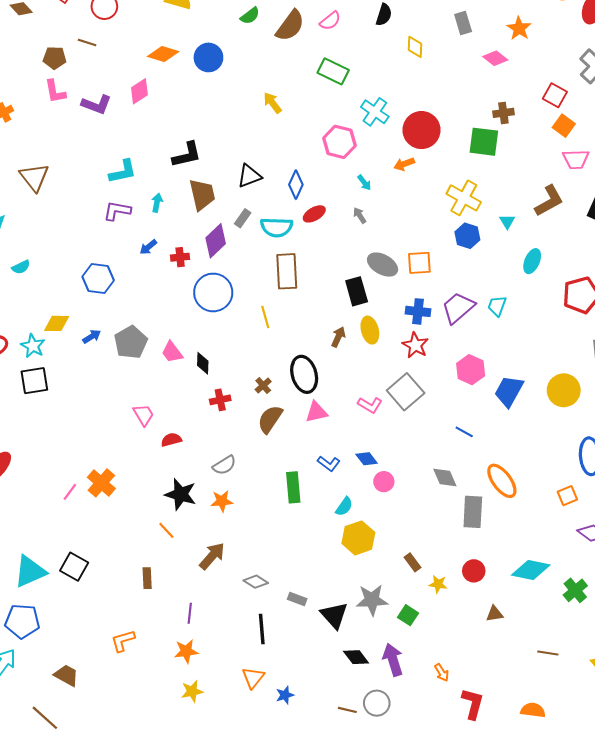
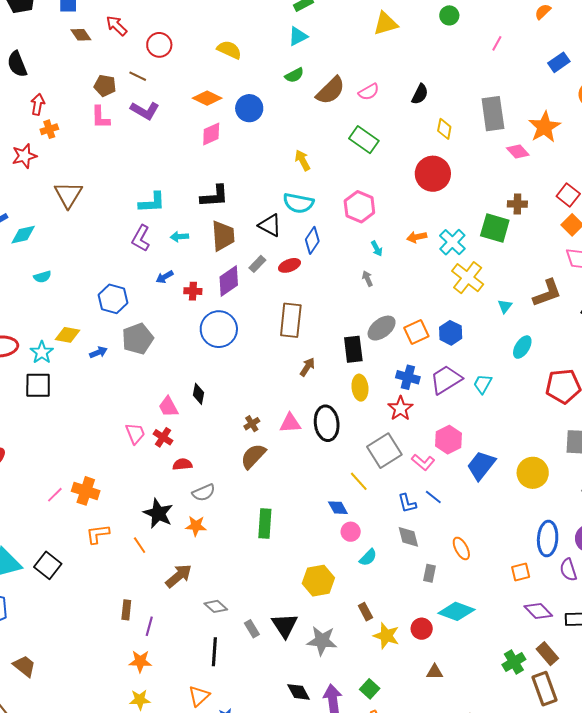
gray rectangle: (463, 23) -> (493, 114), size x1.6
orange star: (519, 28) -> (545, 127), size x1.4
pink diamond: (139, 91) -> (211, 134), moved
purple L-shape: (96, 105) -> (145, 111), moved
cyan cross: (375, 112) -> (452, 242), moved
red circle: (422, 130) -> (433, 174), moved
black triangle: (249, 176) -> (270, 225), turned 40
cyan arrow: (157, 203) -> (179, 237), turned -114
purple L-shape: (117, 211) -> (141, 238), turned -80
red ellipse: (314, 214) -> (289, 265), moved
cyan semicircle: (277, 227) -> (298, 203), moved
blue hexagon: (467, 236) -> (451, 333), moved
orange square: (419, 263) -> (416, 332), turned -30
gray ellipse: (383, 265) -> (382, 328), turned -76
yellow line: (265, 317) -> (359, 481), moved, turned -35
brown arrow: (338, 337) -> (307, 367), moved
gray pentagon: (131, 342) -> (138, 339), moved
pink trapezoid: (172, 352) -> (168, 407), moved
black ellipse: (304, 374) -> (327, 423), moved
red cross: (220, 400) -> (163, 437), moved, turned 36
pink L-shape: (370, 405) -> (423, 462), moved
pink triangle: (316, 412) -> (290, 423), moved
red semicircle: (171, 440) -> (182, 464), moved
blue L-shape: (329, 464) -> (407, 503), moved, turned 30
orange ellipse: (502, 481) -> (461, 548), size x0.7
orange cross: (101, 483) -> (86, 491), turned -32
cyan semicircle: (344, 507) -> (368, 557), moved
gray rectangle: (473, 512) -> (430, 573), size x0.6
cyan diamond: (531, 570) -> (456, 611), moved
brown rectangle: (147, 578) -> (126, 610), moved
yellow star: (438, 584) -> (386, 636), size x1.5
gray rectangle: (297, 599) -> (252, 629), turned 30
black triangle: (334, 615) -> (285, 625), moved
green square: (408, 615) -> (370, 689), moved
orange L-shape: (123, 641) -> (98, 534), moved

